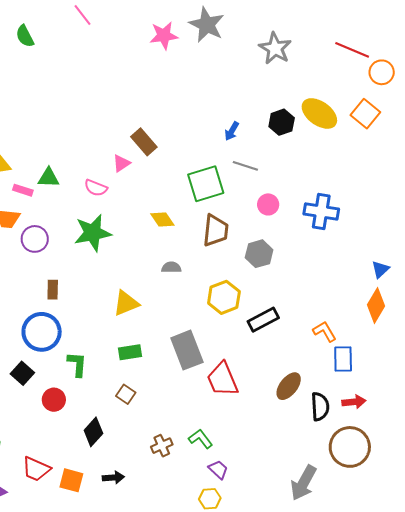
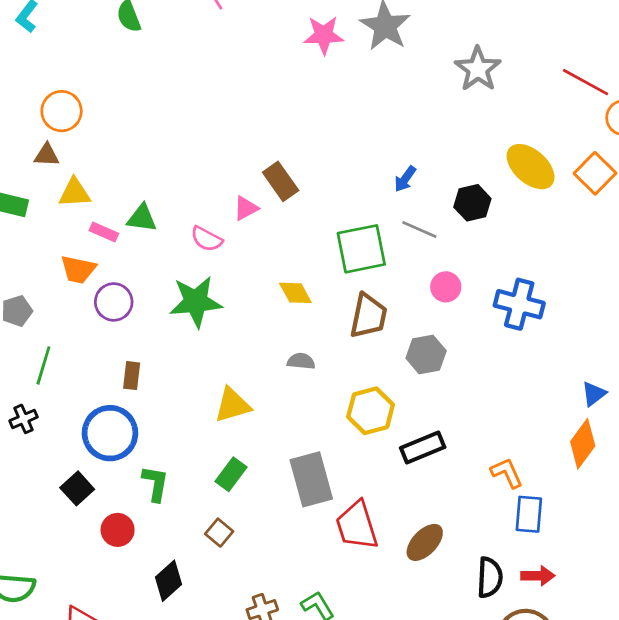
black hexagon: (282, 122) -> (472, 203), moved
green rectangle: (130, 352) -> (231, 474), turned -50
brown ellipse: (289, 386) -> (425, 542), moved

